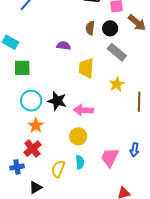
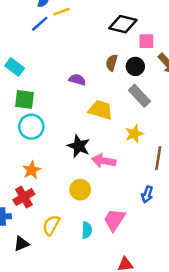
yellow trapezoid: (86, 68) -> (101, 110), turned 95
cyan circle: (31, 101) -> (31, 127), moved
black star: (57, 101) -> (79, 146), moved
pink arrow: (83, 110) -> (104, 161), moved
blue arrow: (135, 150) -> (147, 194), moved
cyan semicircle: (80, 162) -> (87, 230), moved

